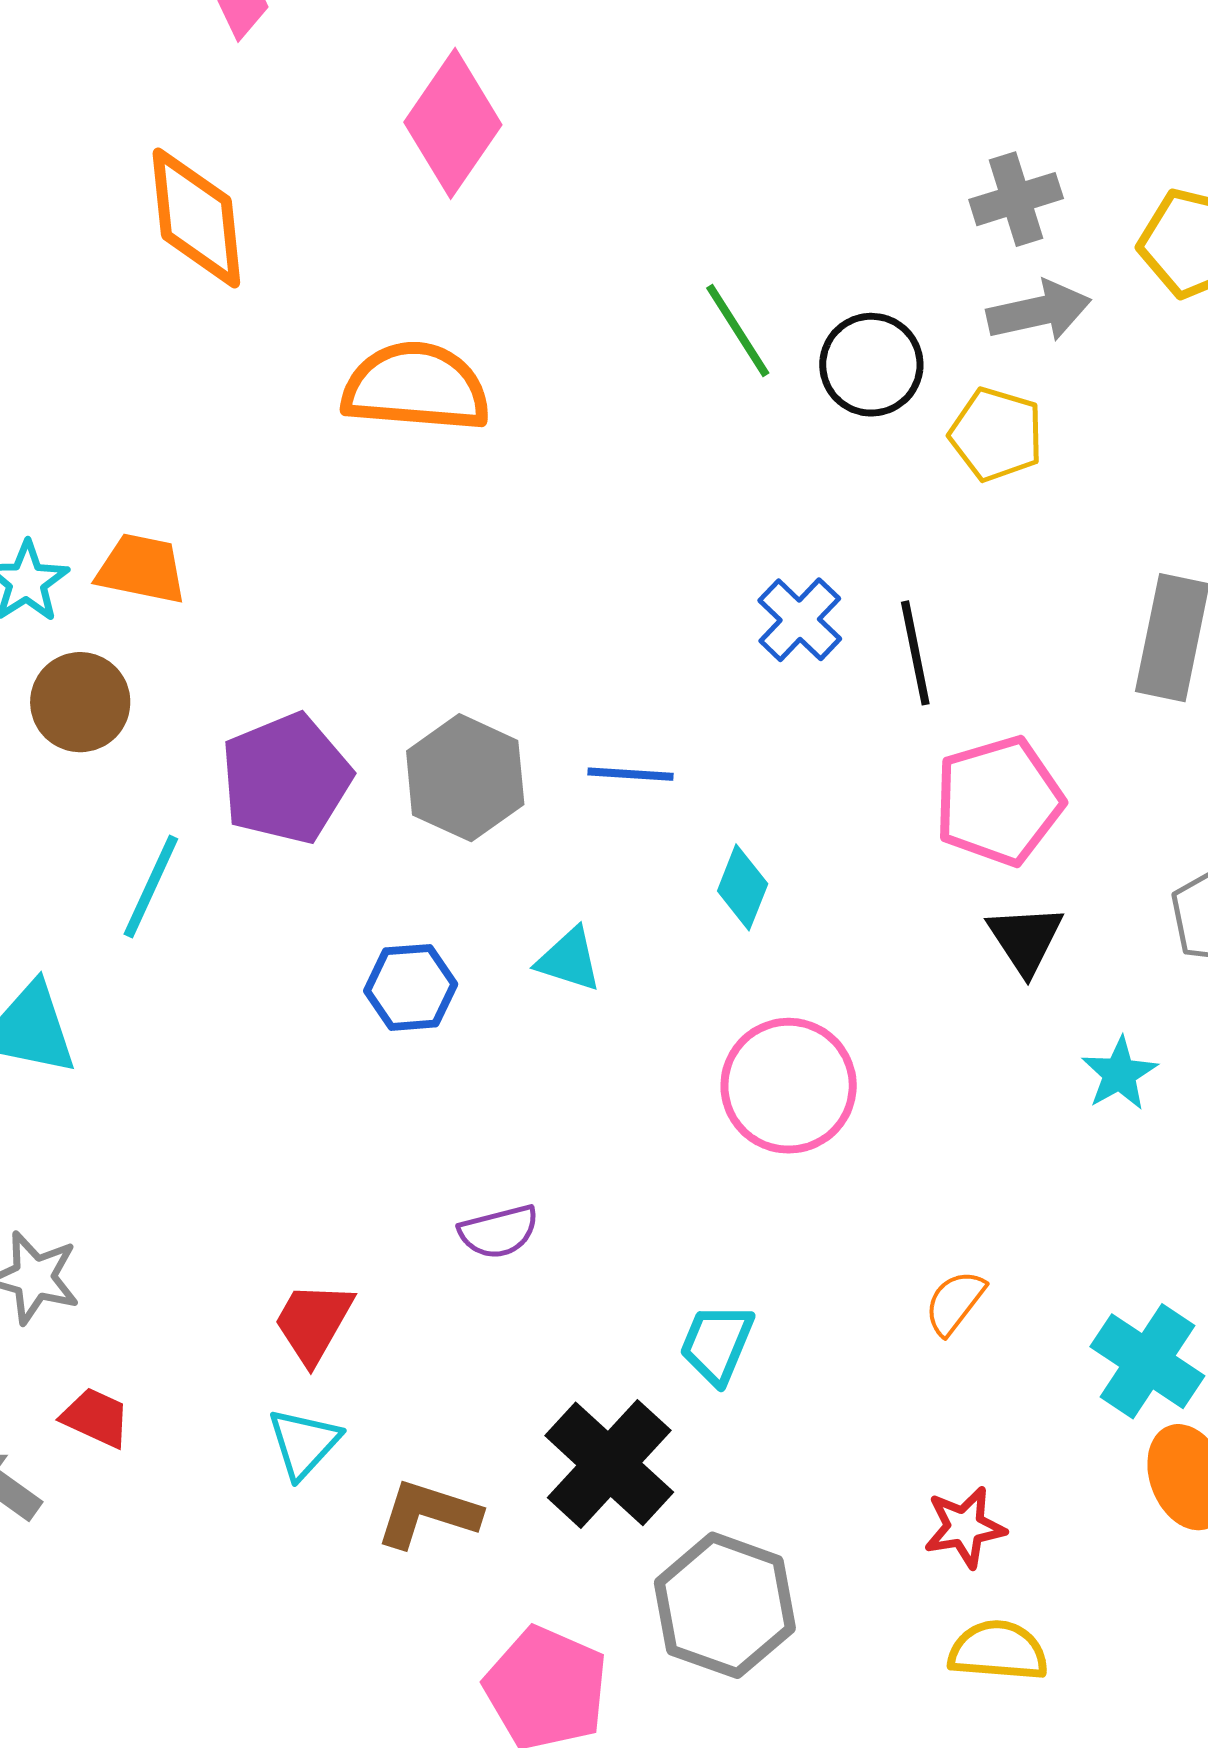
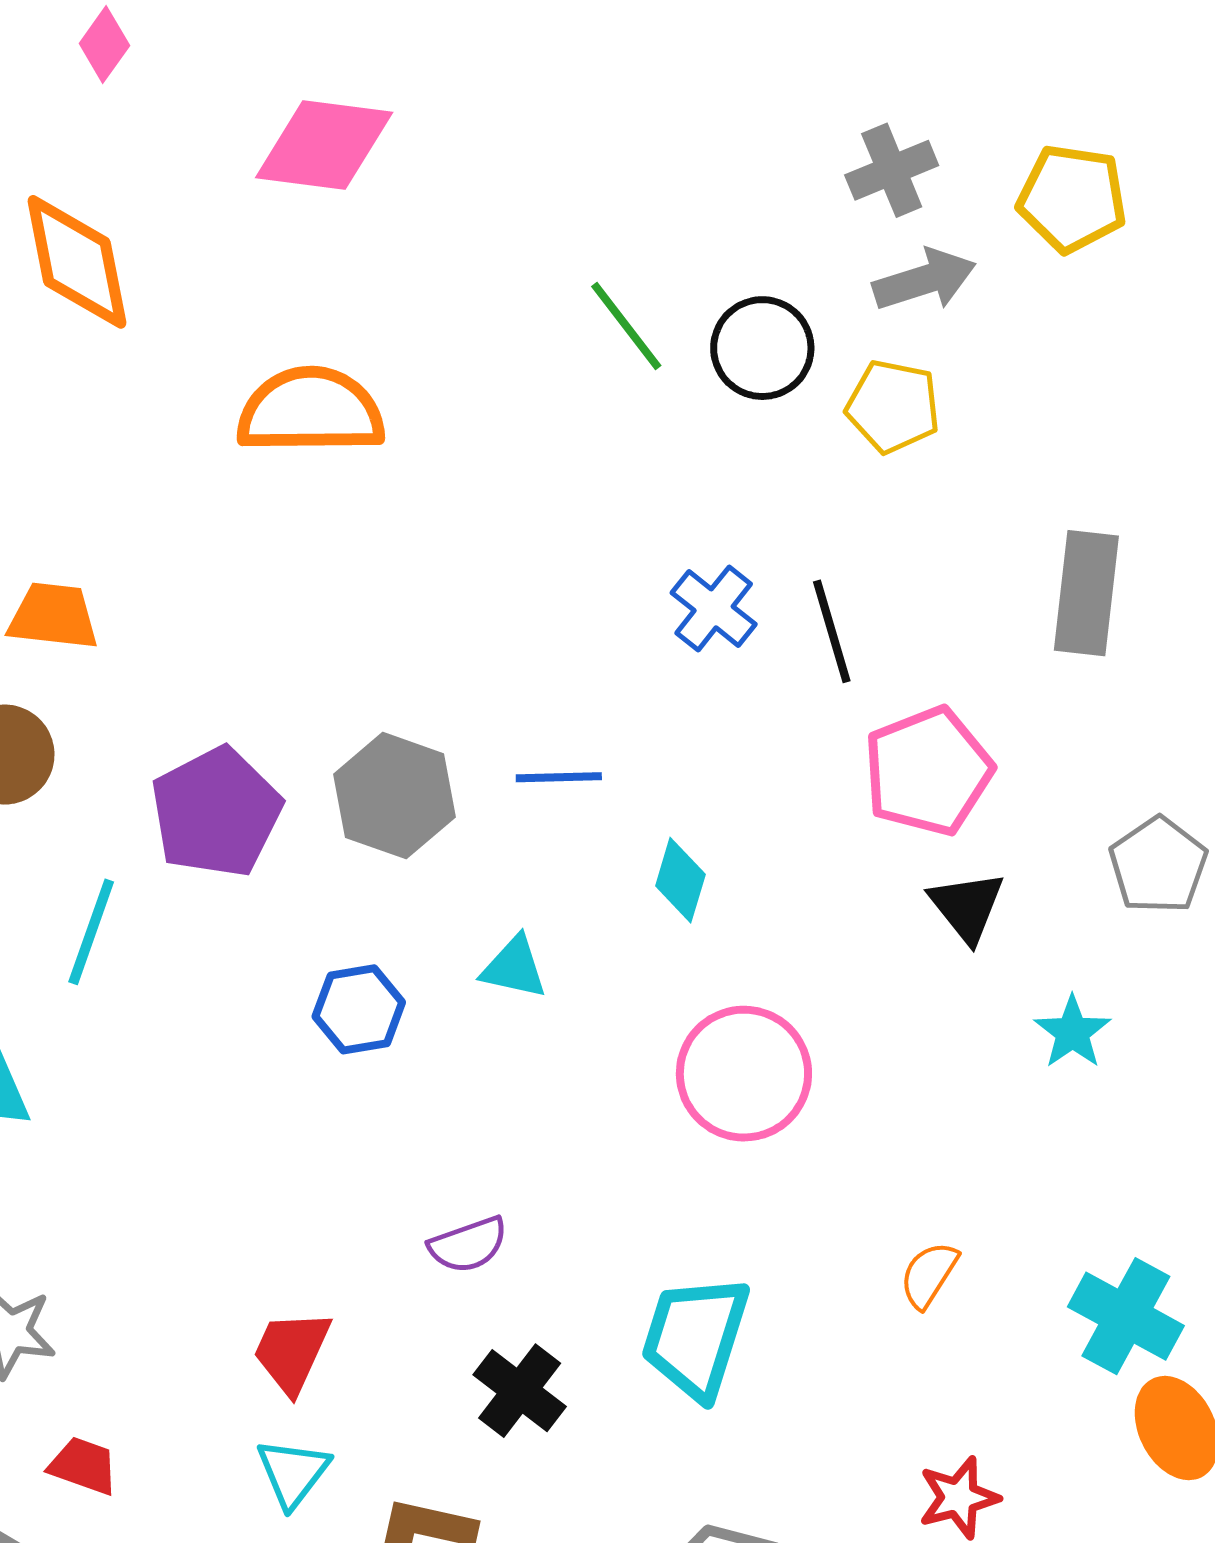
pink diamond: (453, 123) -> (324, 145), turned 68
cyan trapezoid: (717, 1344) -> (695, 1337), size x1.5
black cross: (609, 1464) -> (520, 1391), moved, size x0.7

